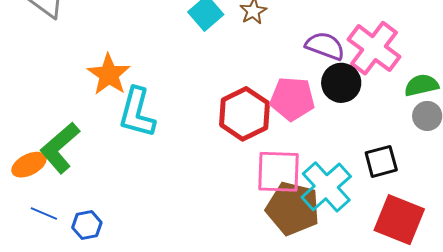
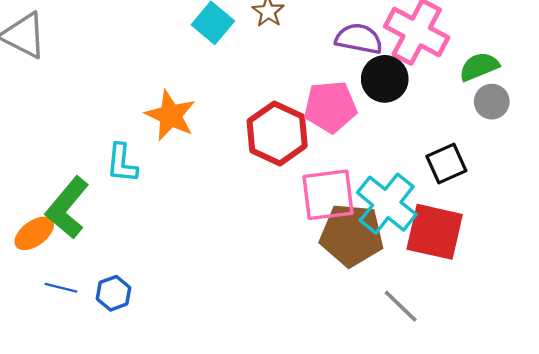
orange star: (109, 74) -> (170, 115), moved
cyan L-shape: (137, 113) -> (122, 163), moved, size x0.7
red square: (399, 220) -> (435, 232), moved

